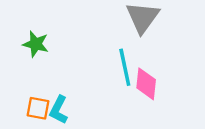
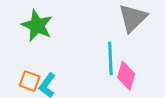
green star: (36, 44) -> (37, 26), size x1.4

